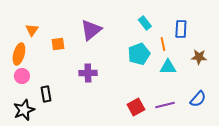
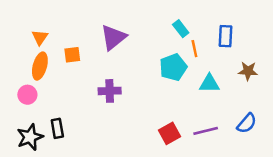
orange line: (163, 44) -> (194, 49), moved
orange ellipse: (19, 54) -> (40, 66), moved
black rectangle: (46, 94) -> (57, 128), moved

